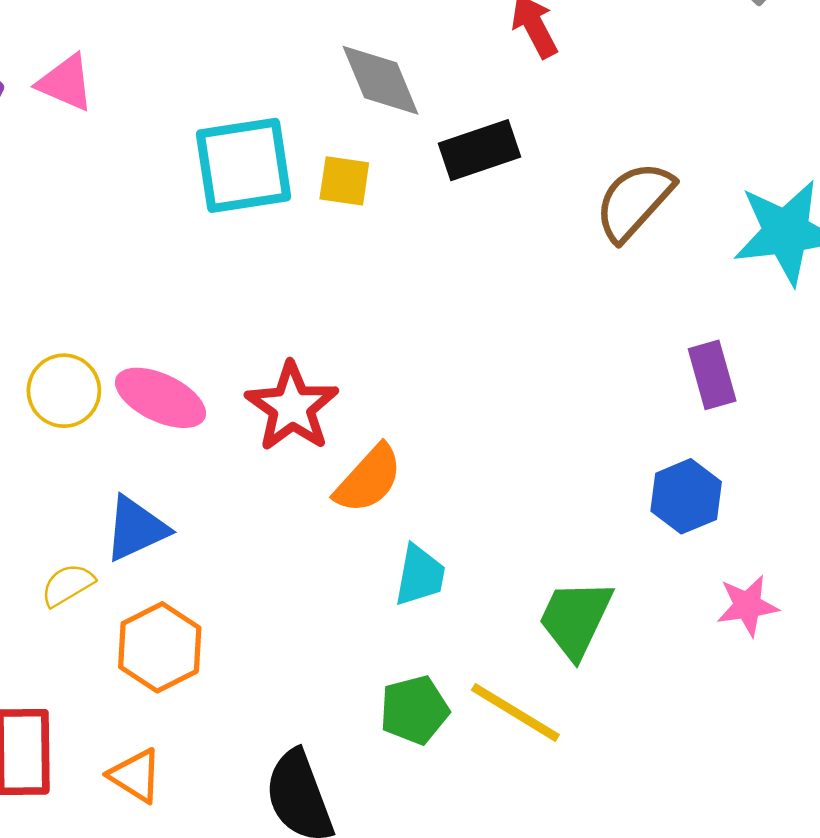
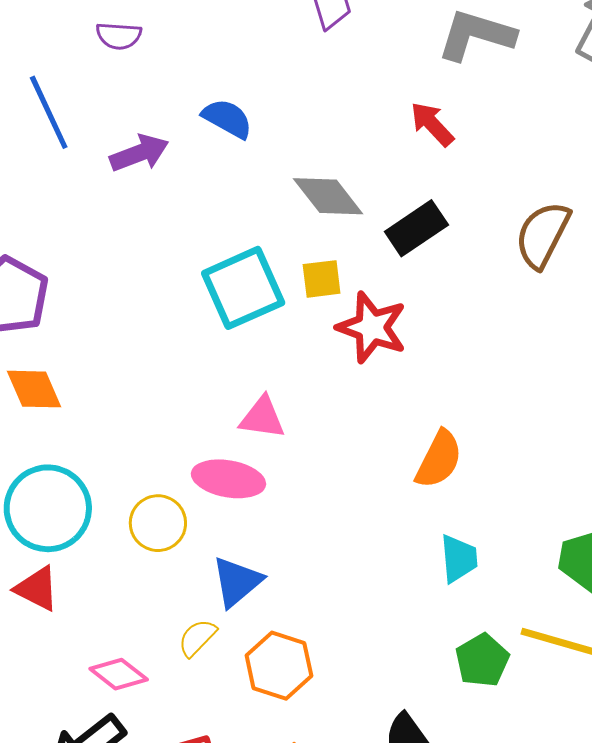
pink triangle: (66, 83) -> (262, 418), moved
yellow circle: (64, 391) -> (158, 523), moved
red star: (292, 407) -> (372, 327), moved
orange semicircle: (368, 479) -> (439, 459), moved

